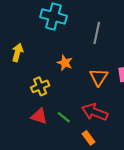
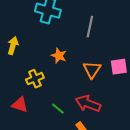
red triangle: (39, 116) -> (20, 105), moved

